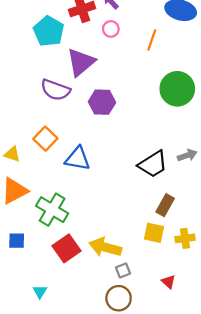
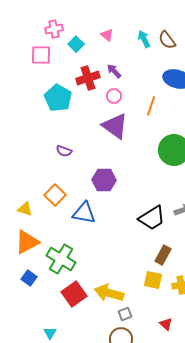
purple triangle: (81, 62) -> (115, 126), moved, turned -44
purple semicircle: (55, 90) -> (64, 151), size x0.6
purple hexagon: (102, 102) -> (104, 180), moved
blue square: (17, 241) -> (29, 278), moved, turned 35

